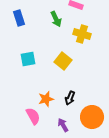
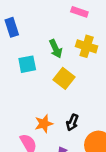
green arrow: (56, 19) -> (56, 49), moved
cyan square: (28, 59) -> (27, 64), moved

